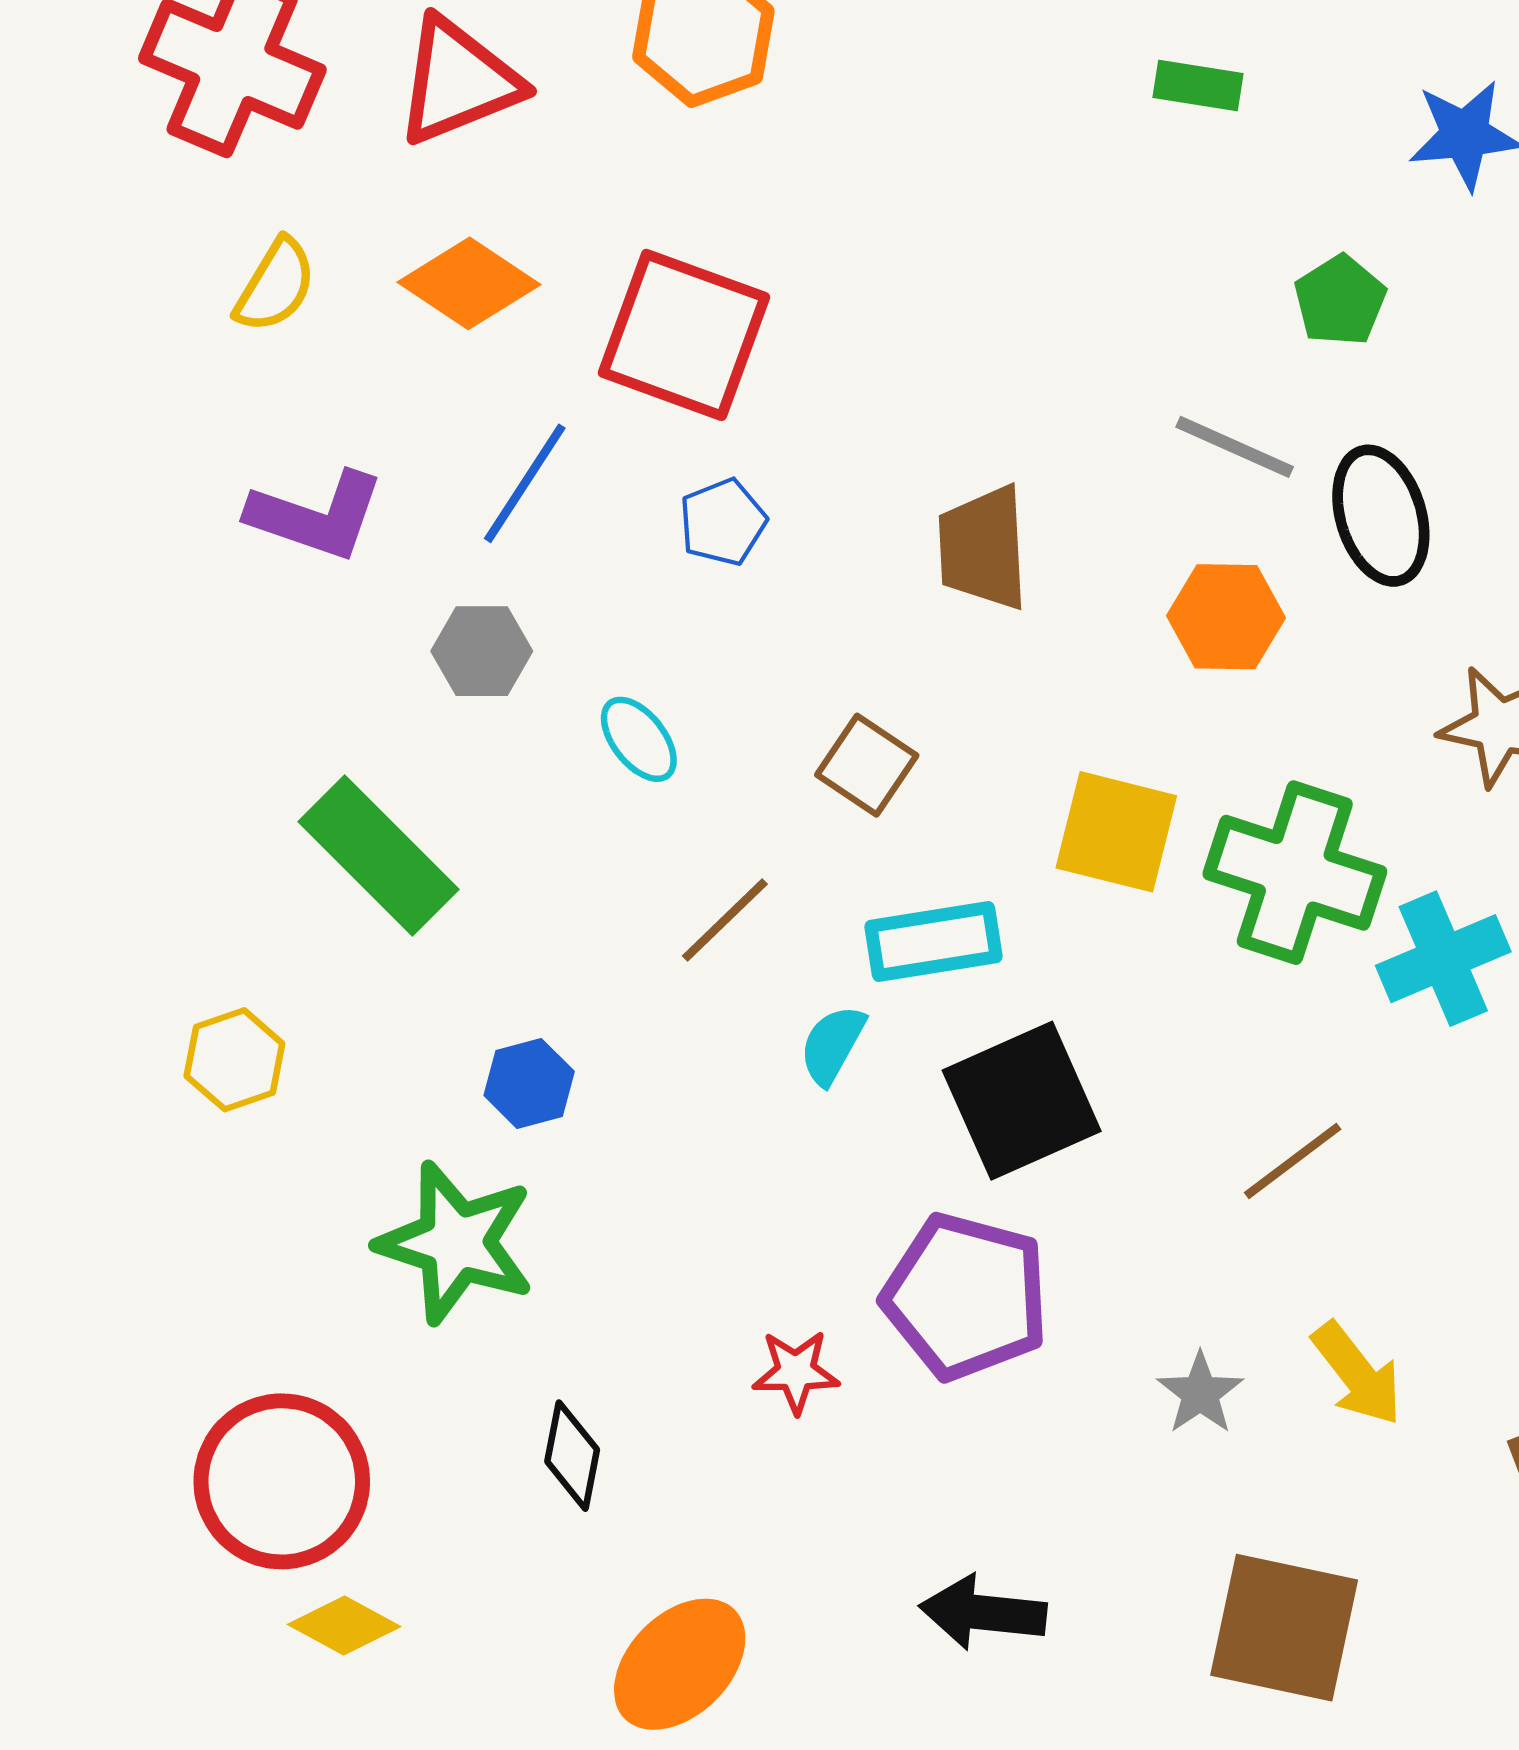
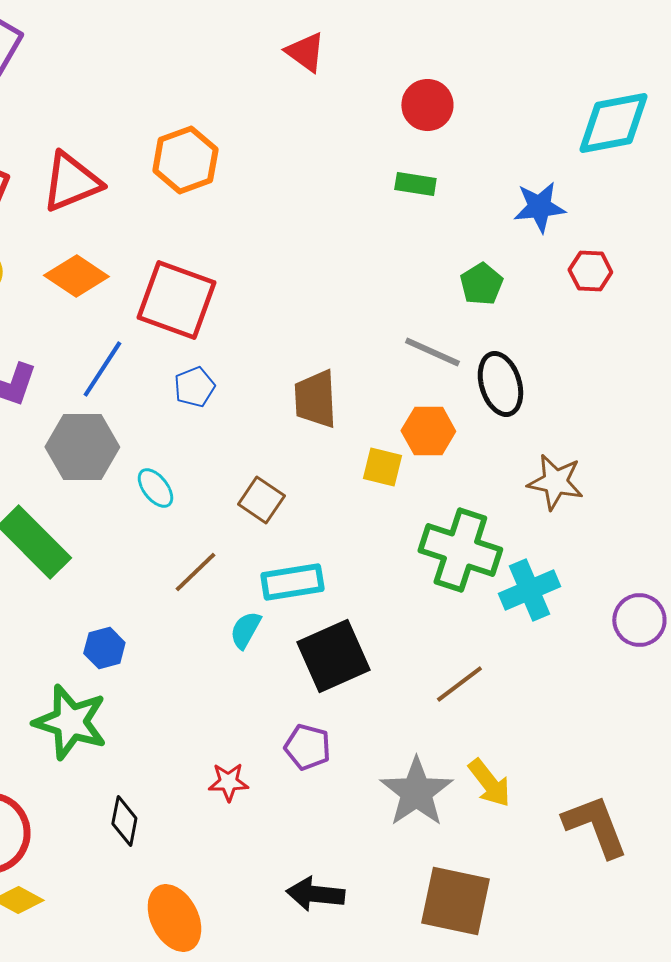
gray hexagon: (482, 651) -> (82, 447), size x1.6
yellow square: (1116, 832) -> (382, 467), moved, size x0.7
purple pentagon: (966, 1296) -> (307, 747), size x0.6
gray star: (1200, 1393) -> (416, 792), size x1.8
orange ellipse: (680, 1664) -> (174, 918), turned -72

